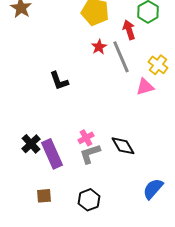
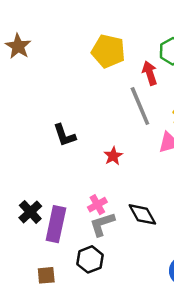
red star: (99, 47) -> (113, 156), moved
purple rectangle: (52, 154) -> (56, 224), turned 36
black hexagon: (89, 200) -> (90, 259), moved

